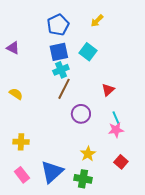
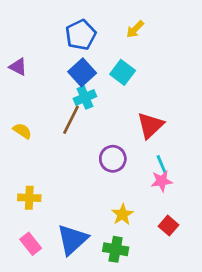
blue square: (59, 52) -> (82, 72), turned -30
brown line: (64, 89) -> (71, 120), moved
red triangle: (108, 90) -> (150, 125), size x1.5

